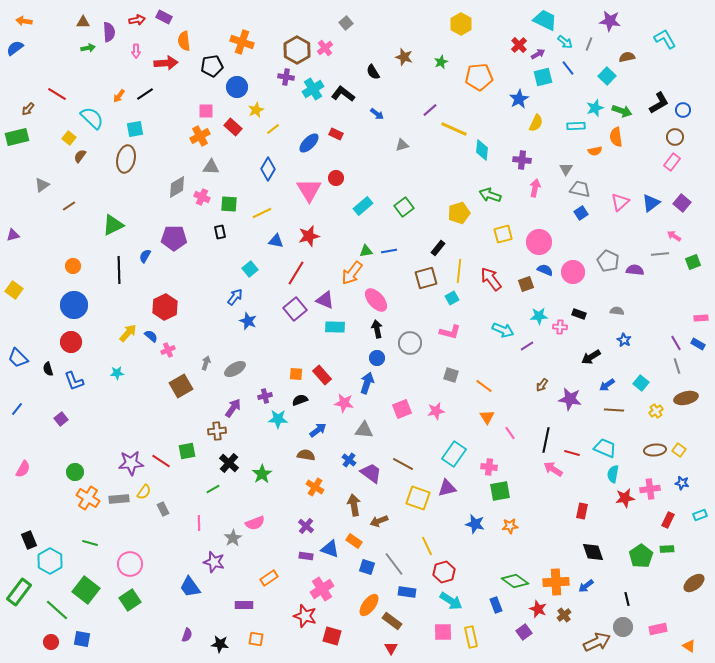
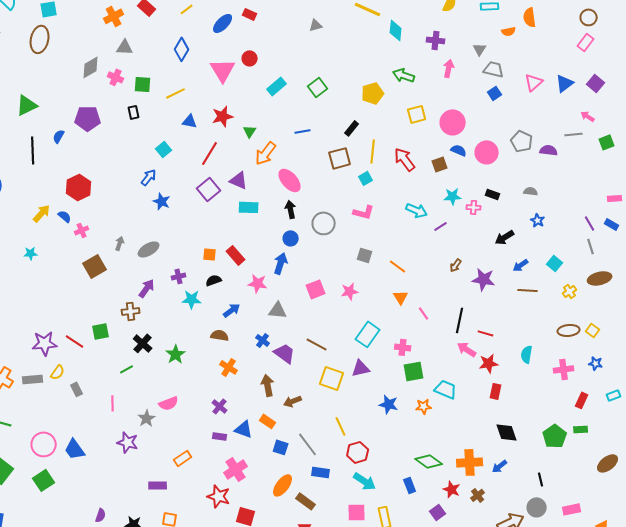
green triangle: (366, 251) -> (250, 131), moved, turned -48
cyan trapezoid: (605, 448) -> (446, 389), moved
red star: (625, 498) -> (489, 363), moved
blue trapezoid: (190, 587) -> (75, 449), moved

